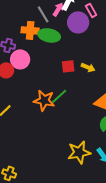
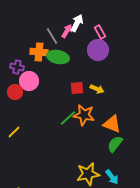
purple circle: (78, 22) -> (98, 50), moved
orange star: (44, 100) -> (84, 115), moved

